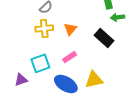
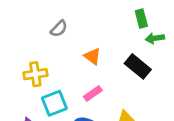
yellow cross: (44, 28) -> (35, 74), moved
orange triangle: (70, 29) -> (92, 56), turned -32

